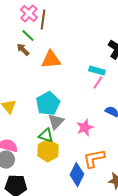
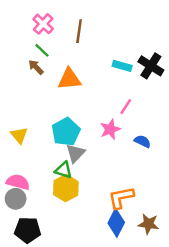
brown line: (43, 20) -> (79, 31), moved
cyan rectangle: (97, 71) -> (122, 66), moved
pink star: (85, 128) -> (110, 129), moved
blue diamond: (77, 175) -> (116, 223), moved

